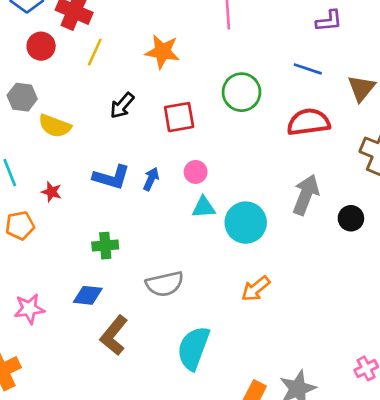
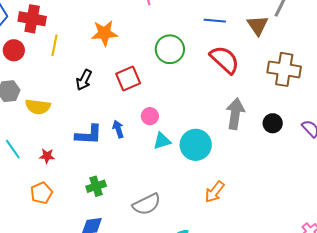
red semicircle: (309, 122) -> (225, 60), turned 64
blue arrow: (151, 179) -> (118, 129), turned -30
orange pentagon: (20, 225) -> (41, 193), moved

